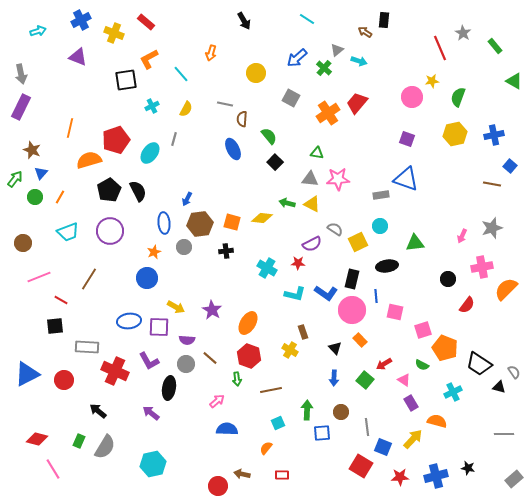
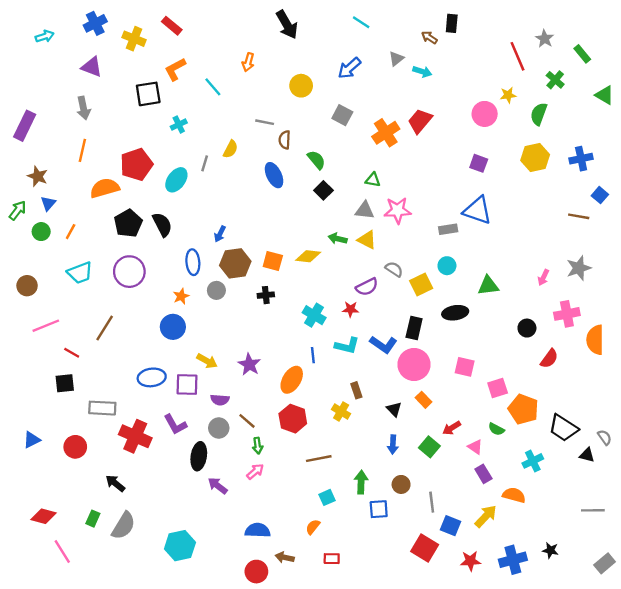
black arrow: (244, 21) -> (287, 25), size x1.4
green cross: (324, 68) -> (555, 80), moved
gray arrow: (21, 74) -> (83, 108), moved
yellow semicircle: (186, 109) -> (231, 149), moved
orange semicircle: (506, 289) -> (595, 340), turned -45
blue line: (376, 296) -> (313, 355), moved
blue triangle: (27, 374) -> (32, 440), size x0.6
green arrow: (237, 379) -> (258, 446), moved
purple arrow: (151, 413) -> (218, 486), moved
blue semicircle: (227, 429) -> (258, 530), moved

